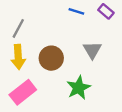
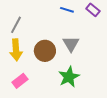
gray triangle: (92, 50) -> (71, 44), moved
pink rectangle: (23, 92) -> (20, 81), size x0.7

